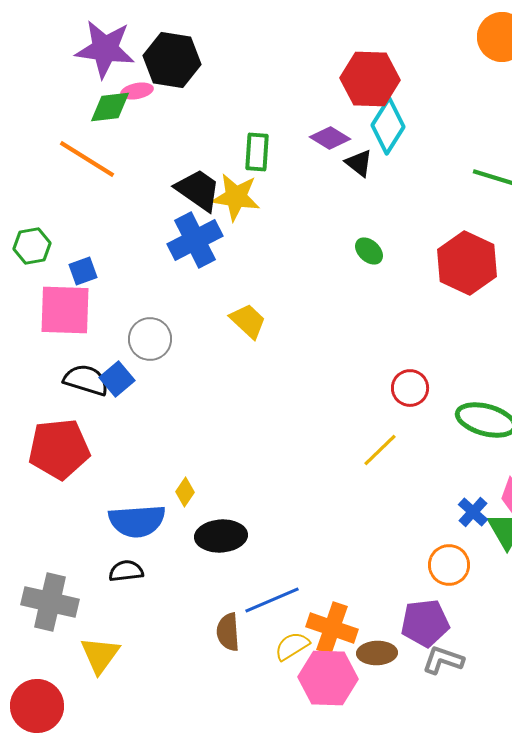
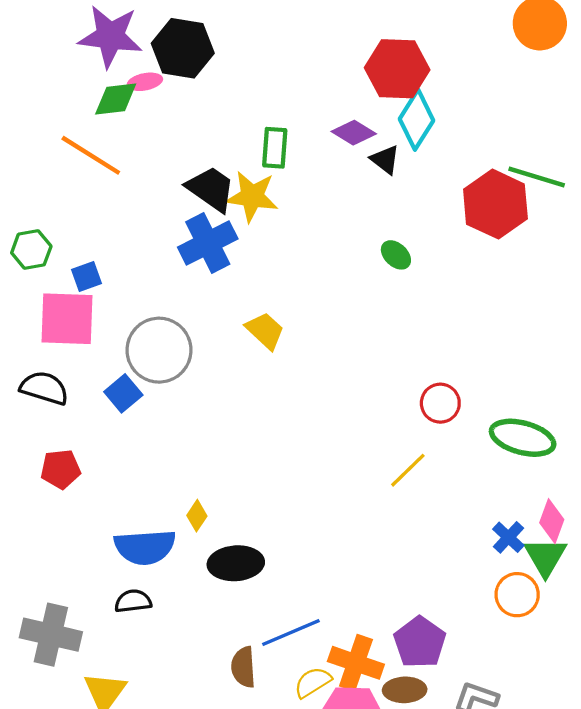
red hexagon: (467, 263) -> (495, 204), moved
gray circle: (150, 339) -> (159, 350), size x1.4
black semicircle: (86, 380) -> (44, 388), moved
red pentagon: (59, 449) -> (61, 469), size x0.6
orange circle: (449, 565) -> (517, 595), moved
purple pentagon: (425, 623) -> (420, 642), moved, turned -30

